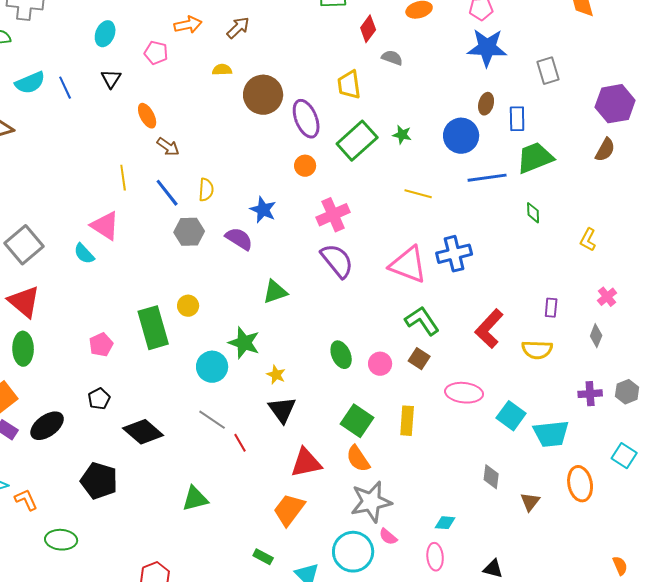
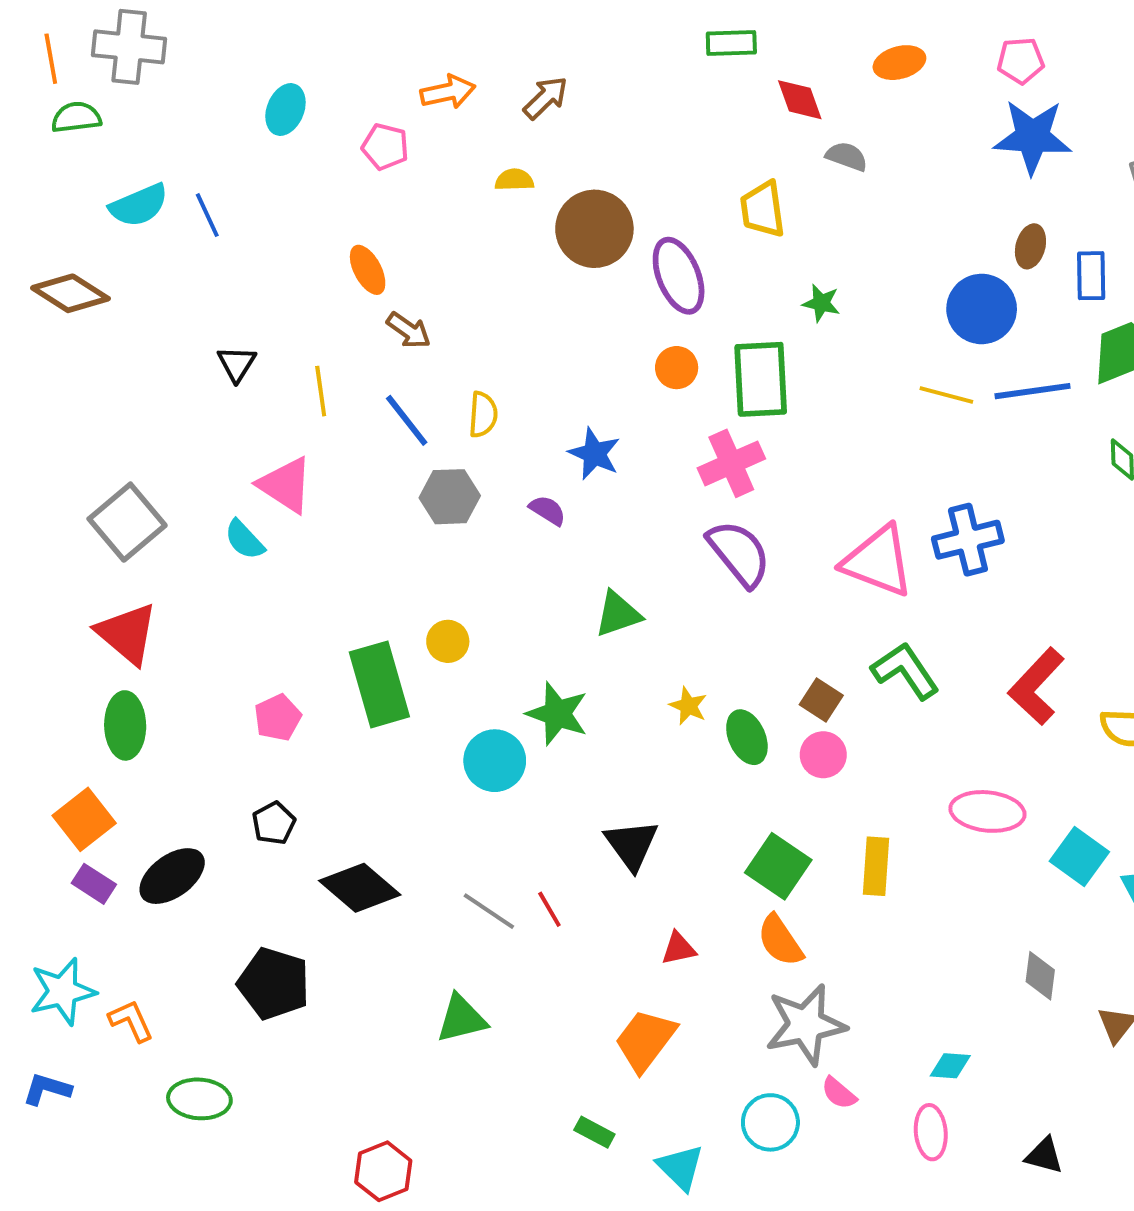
red diamond: (368, 29) -> (800, 100), turned -56
black triangle: (111, 79) -> (237, 364), moved
green star: (402, 135) -> (821, 303), moved
green rectangle: (357, 141) -> (761, 379), moved, turned -51
yellow line: (418, 194) -> (946, 395), moved
purple semicircle: (239, 239) -> (548, 510), size x0.7
brown square: (419, 359) -> (821, 700), moved
yellow star: (276, 375) -> (688, 706), moved
gray line: (212, 420) -> (489, 911), moved
red triangle: (306, 463) -> (679, 948), size x0.6
cyan circle: (353, 552) -> (770, 1122), size x0.7

